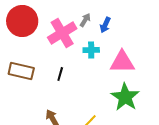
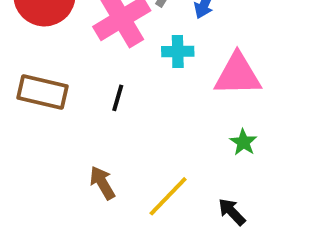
green star: (125, 97) -> (243, 142), size x0.5

